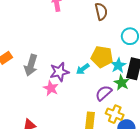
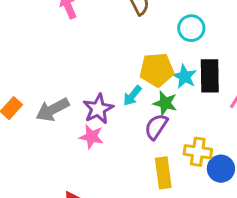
gray arrow: (31, 65) -> (53, 110), turned 60
green star: (122, 83) -> (165, 103), moved
purple semicircle: (104, 93) -> (156, 127), moved

